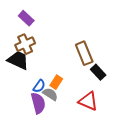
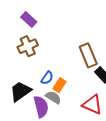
black trapezoid: (18, 60) -> (21, 91), moved, turned -60
blue semicircle: (39, 86) -> (47, 78), moved

